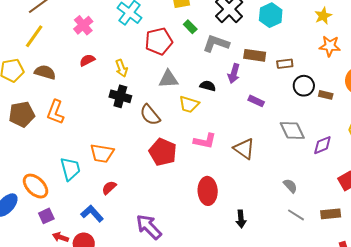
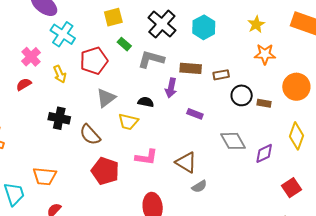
pink cross: (83, 25) -> (31, 57), moved
yellow arrow: (121, 68) -> (60, 74), moved
gray triangle: (168, 79) -> (106, 98), turned -30
gray semicircle: (290, 186) -> (199, 186), moved, turned 105

